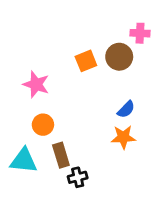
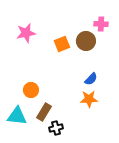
pink star: (36, 84) -> (26, 33), moved, turned -30
brown rectangle: (61, 155) -> (44, 112), turned 48

